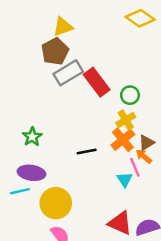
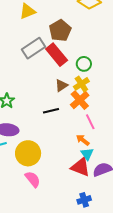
brown pentagon: (55, 51) -> (60, 30), moved
brown triangle: (146, 143) -> (61, 85), moved
orange arrow: (144, 156) -> (83, 140), moved
cyan triangle: (125, 180) -> (87, 154), moved

